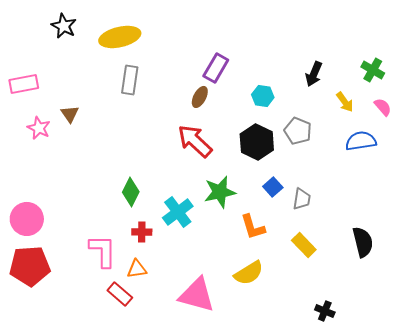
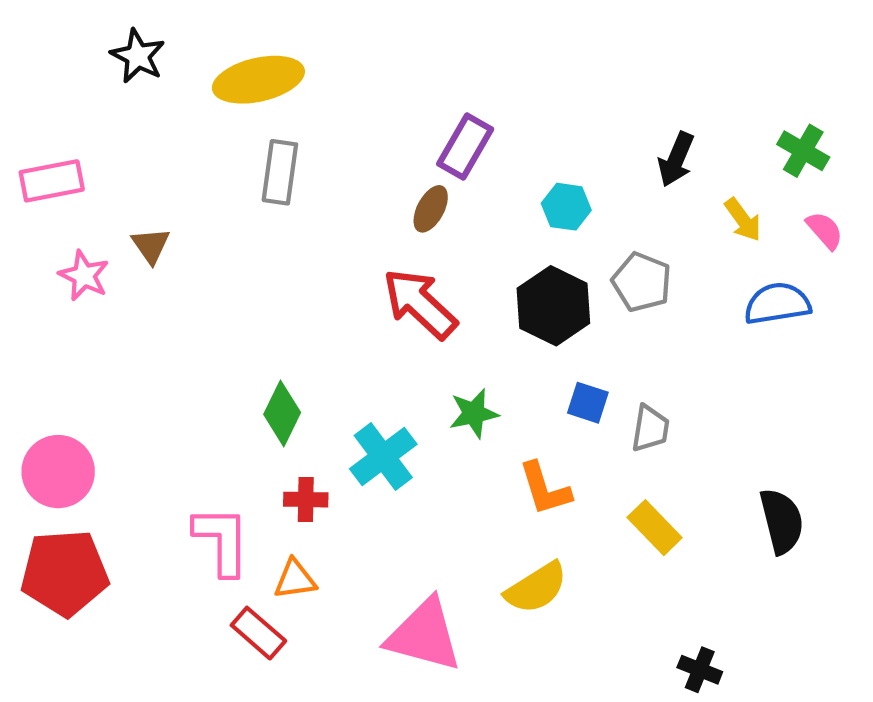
blue square: (273, 187) -> (588, 403), turned -30
green star: (220, 192) -> (474, 413), size x0.7

